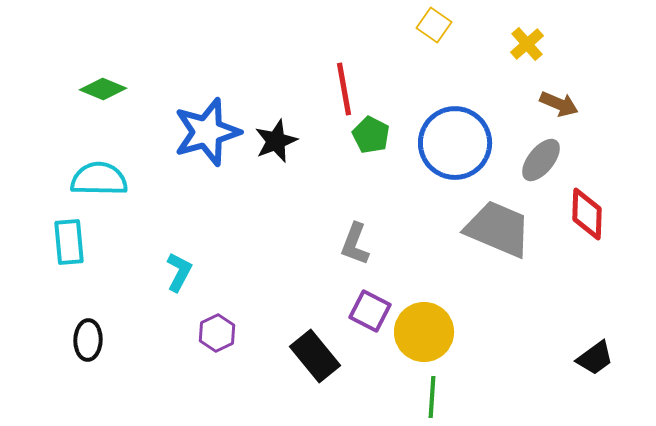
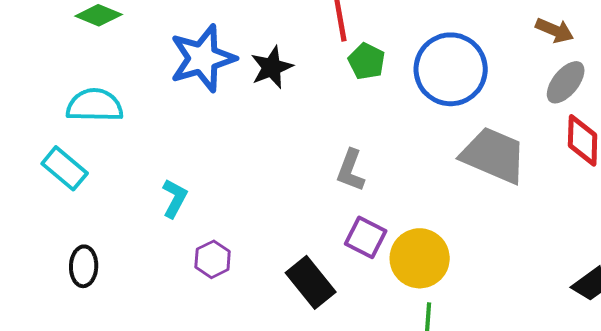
gray ellipse: (541, 160) -> (566, 82), moved
cyan rectangle: (69, 242) -> (65, 168), turned -45

